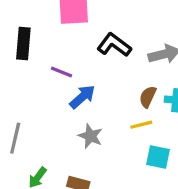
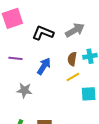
blue arrow: (82, 97) -> (44, 66), moved
gray star: (90, 136) -> (24, 90), moved

